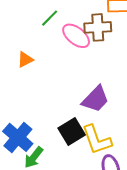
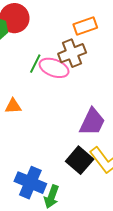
green line: (50, 18) -> (35, 64), moved
orange triangle: (25, 60) -> (13, 106), turned 42

